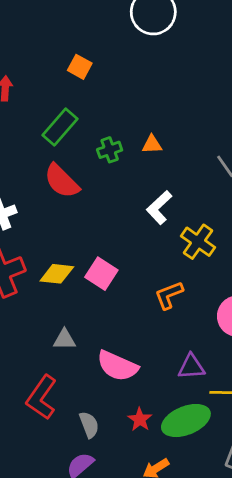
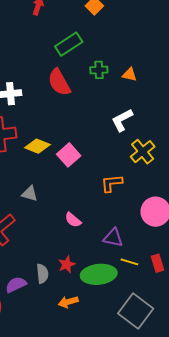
pink semicircle: (117, 366) -> (73, 220), moved, size x0.6
gray semicircle: (89, 425) -> (42, 274), moved

